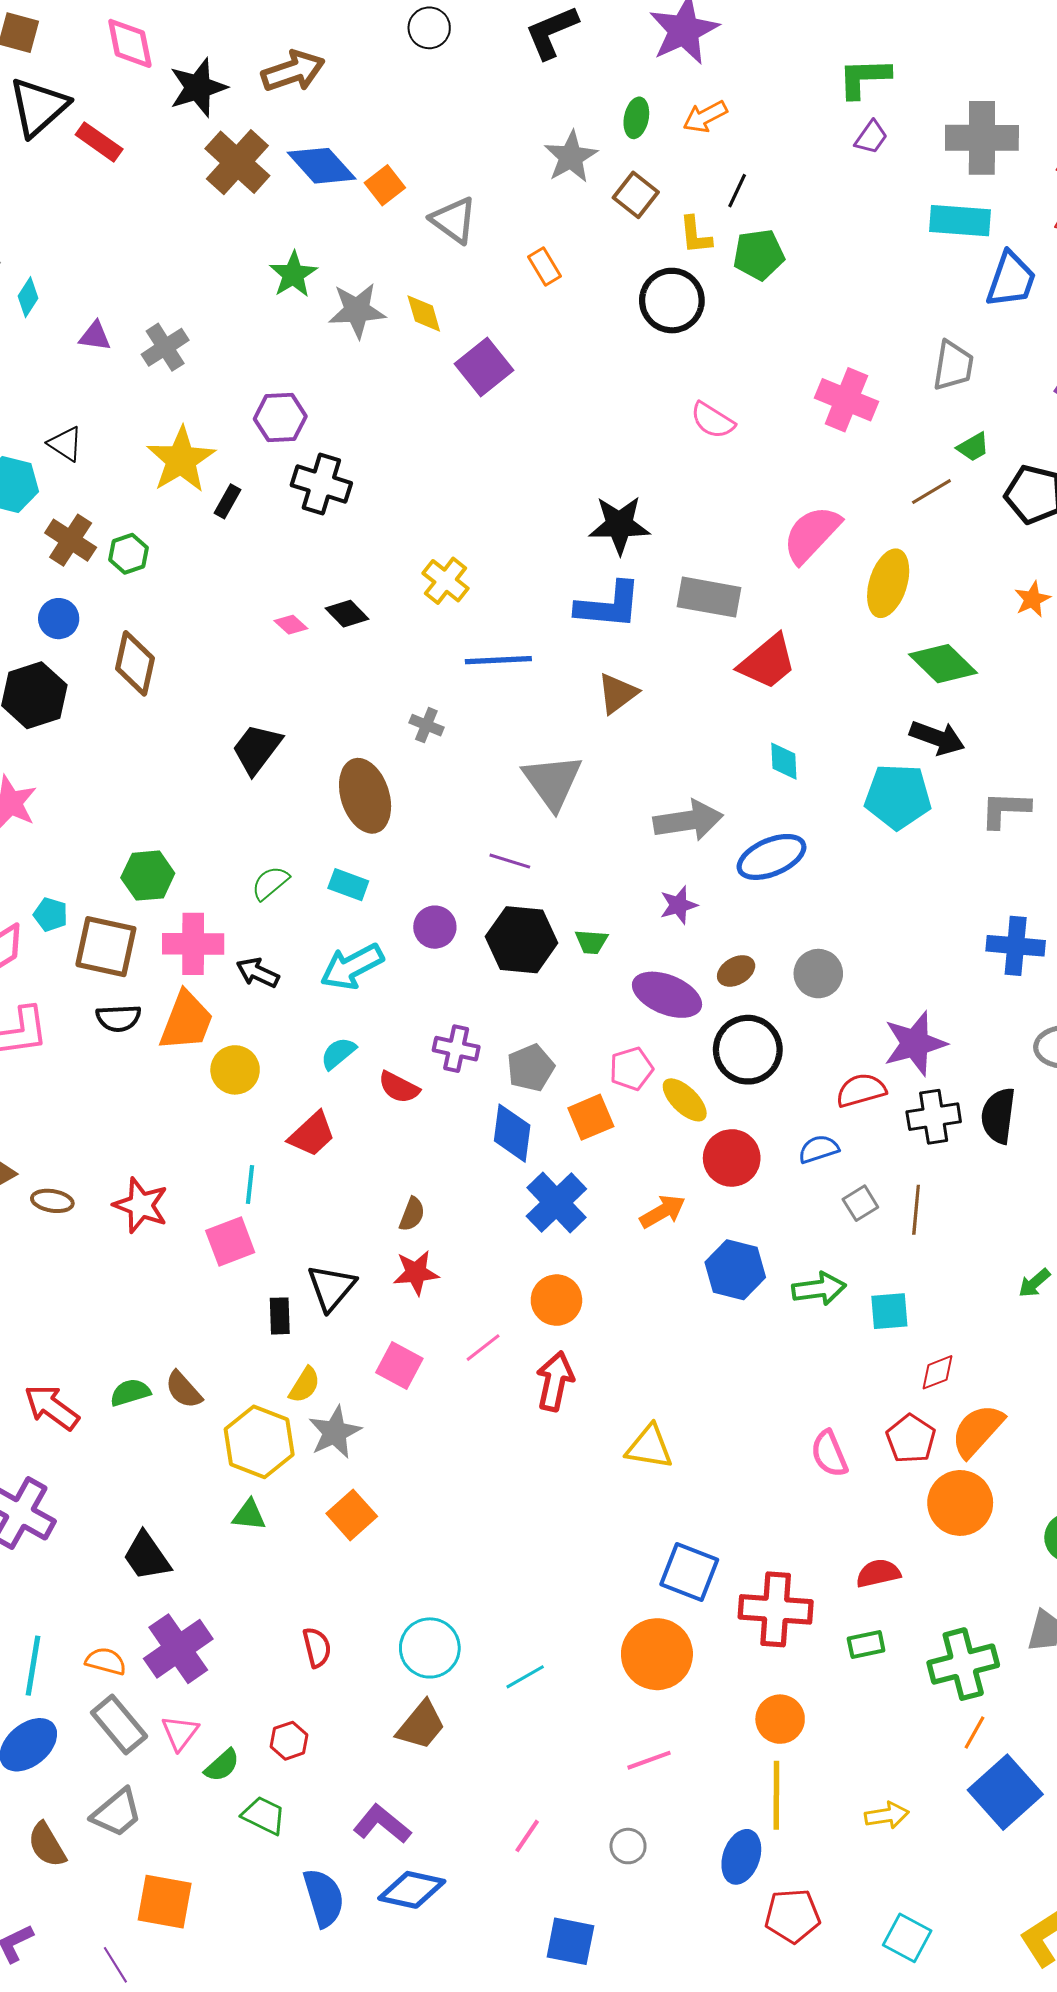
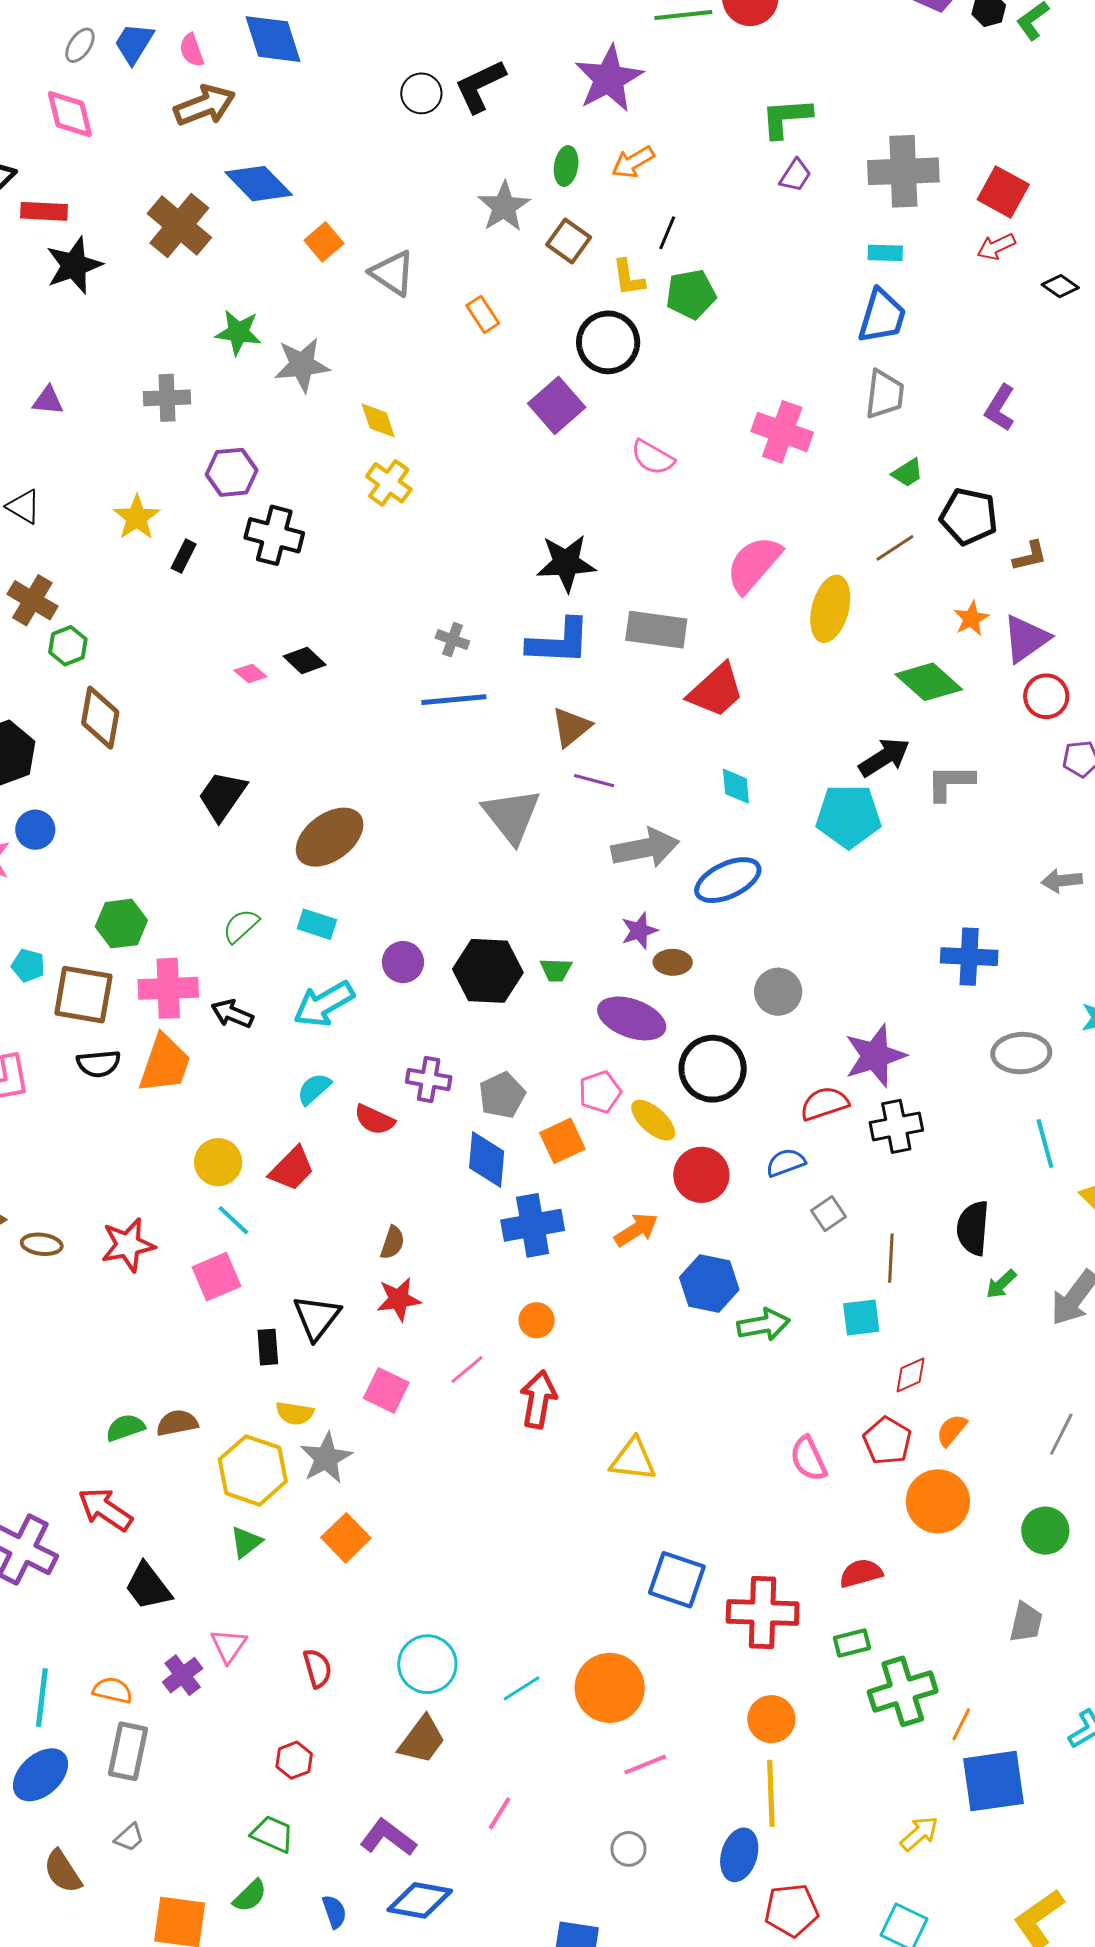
black circle: (429, 28) -> (421, 93), moved
brown arrow: (293, 71) -> (205, 105), moved
black star: (198, 87) -> (74, 265), moved
red rectangle: (99, 142) -> (44, 211), turned -30
blue diamond: (322, 166) -> (259, 184), moved
cyan rectangle: (960, 221) -> (885, 253), size x0.6
green star: (293, 274) -> (238, 332), turned -30
blue trapezoid: (1011, 280) -> (882, 316), moved
yellow diamond: (424, 313) -> (378, 420), moved
gray cross: (165, 347) -> (167, 398), moved, turned 33
purple square: (484, 367) -> (557, 405), moved
yellow star: (181, 460) -> (137, 517), size x0.7
brown line: (931, 492) -> (895, 548), moved
green hexagon: (128, 554) -> (68, 646), moved
yellow cross: (446, 581) -> (389, 483), moved
blue circle: (59, 619) -> (35, 830), moved
green diamond: (943, 664) -> (929, 682), moved
gray cross: (426, 725) -> (452, 640), moved
black arrow: (937, 738) -> (884, 757), turned -50
brown ellipse: (365, 796) -> (330, 837), turned 74
gray L-shape: (1005, 810) -> (950, 783), moved
purple line: (510, 861) -> (594, 781), moved
brown ellipse: (736, 971) -> (673, 962), moved, turned 33
yellow circle: (235, 1070) -> (218, 1162), moved
black semicircle: (998, 1116) -> (973, 1228), moved
cyan line: (250, 1184) -> (233, 1220), turned -51
blue cross: (556, 1203) -> (533, 1225), turned 36
red star: (141, 1205) -> (128, 1245), turned -30
brown line: (916, 1210) -> (891, 1258), moved
green arrow: (819, 1289) -> (763, 1325), moved
orange circle: (556, 1300) -> (537, 1320), size x0.7
yellow semicircle: (305, 1385) -> (295, 1413), turned 69
brown semicircle: (184, 1390) -> (177, 1423), turned 123
red arrow: (52, 1407) -> (105, 1509), moved
orange semicircle: (977, 1431) -> (952, 1430), size x0.6
green triangle: (249, 1515) -> (246, 1542), turned -42
purple cross: (178, 1649) -> (183, 1675), size x0.6
orange circle: (657, 1654) -> (610, 1688), moved
green cross: (963, 1664) -> (903, 1691), moved
gray rectangle: (119, 1724) -> (128, 1751), turned 54
pink triangle: (180, 1733) -> (229, 1646), moved
green semicircle: (222, 1765) -> (250, 1896), moved
blue square: (1005, 1792) -> (994, 1781), turned 36
gray trapezoid: (117, 1813) -> (129, 1837), size x0.6
yellow arrow: (887, 1815) -> (919, 1834), moved, turned -30
pink line: (527, 1836) -> (500, 1813), moved
blue semicircle: (324, 1898) -> (334, 1912), size x0.6

